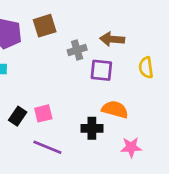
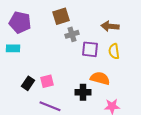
brown square: (45, 26) -> (61, 16), moved
brown arrow: (112, 39) -> (110, 26), moved
yellow semicircle: (146, 68) -> (114, 51), moved

